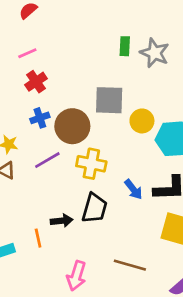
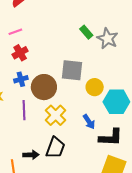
green rectangle: (125, 46) -> (86, 32), turned -48
purple line: (47, 160) -> (24, 110), turned -66
yellow cross: (91, 164) -> (56, 115), turned 30
blue arrow: (133, 189) -> (89, 122), moved

